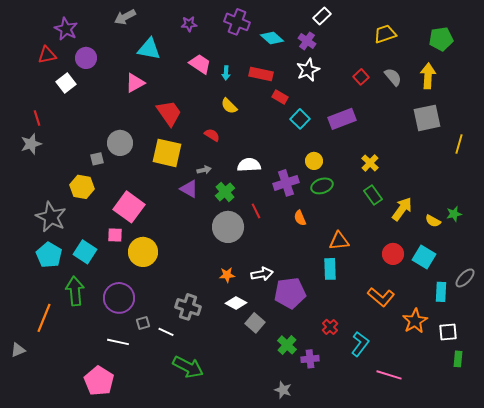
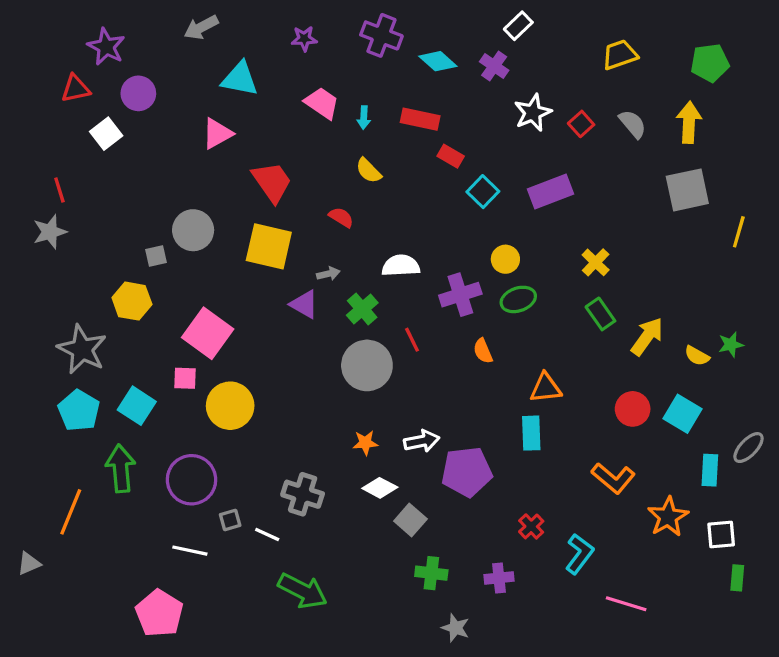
white star: (308, 70) -> (533, 113), moved
green cross: (287, 345) -> (431, 573), moved, turned -36

